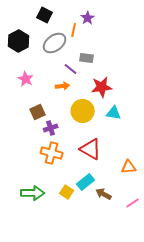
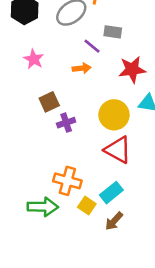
yellow circle: (83, 111) -> (114, 115), moved
orange cross: (52, 153) -> (67, 181), moved
brown arrow: (104, 194) -> (114, 221), moved, turned -77

